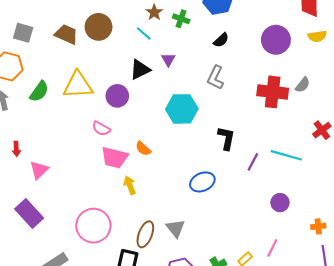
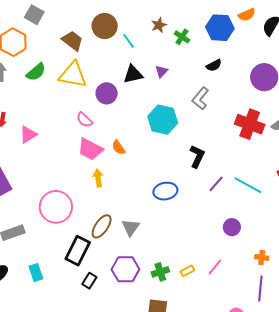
cyan line: (144, 33) -> (129, 41), moved
brown trapezoid: (66, 34) -> (72, 41), moved
pink triangle: (39, 170) -> (28, 135), moved

